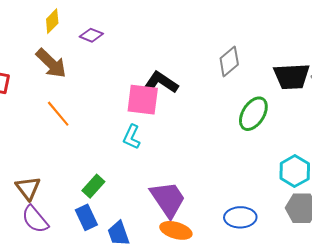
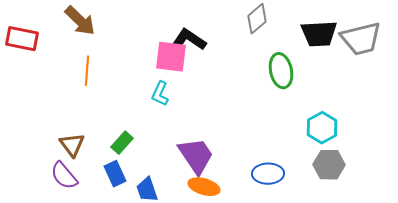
orange line: (58, 114) -> (87, 71), turned 44
green ellipse: (253, 114) -> (281, 71), turned -44
brown triangle: (28, 188) -> (72, 145), moved

